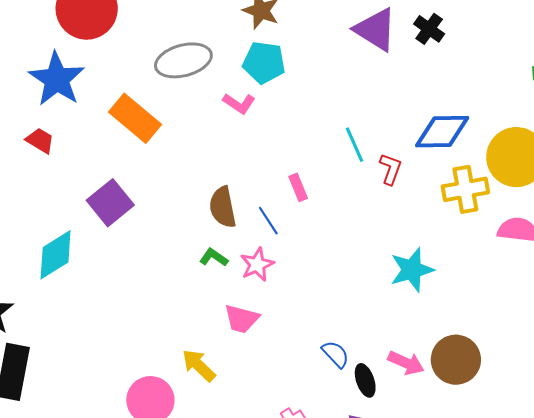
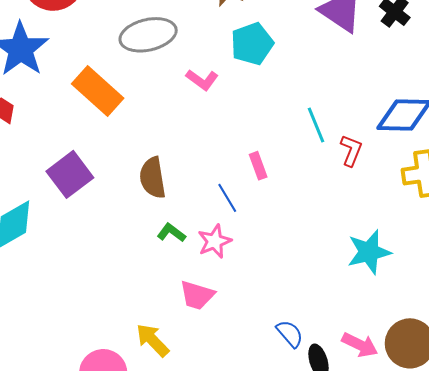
cyan pentagon: (264, 62) -> (252, 44), moved, turned -30
brown semicircle: (223, 207) -> (153, 178), moved

